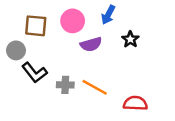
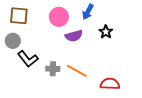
brown square: (36, 26) -> (19, 16), moved

